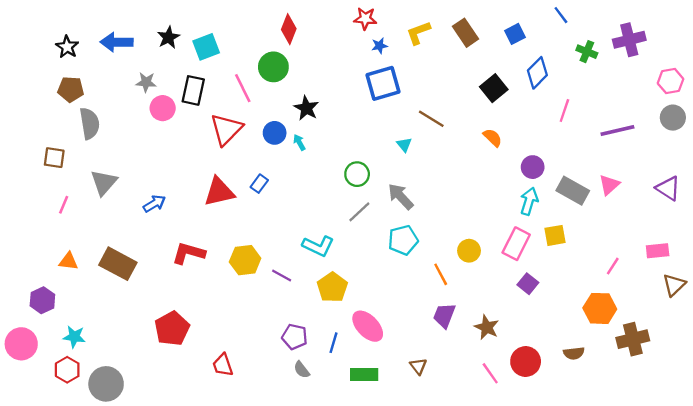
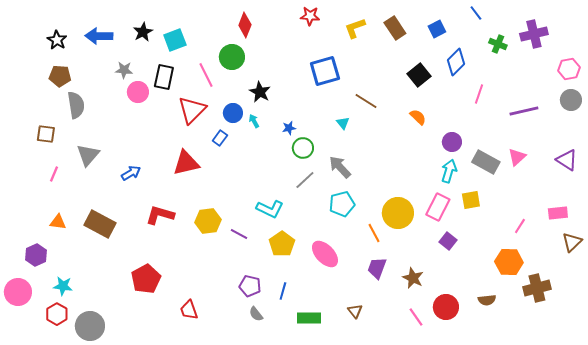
blue star: (379, 46) -> (289, 128), moved
blue rectangle: (259, 184) -> (220, 138), moved
yellow circle: (469, 251) -> (398, 213), size x1.6
pink ellipse: (368, 326) -> (325, 254), moved

